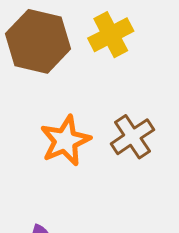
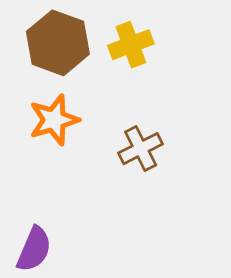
orange star: (65, 141) -> (54, 120), moved

